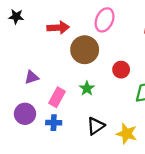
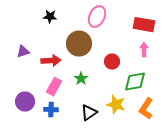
black star: (16, 17) -> (50, 17), moved
red arrow: (58, 28) -> (51, 61), moved
purple triangle: (32, 77) -> (23, 52), moved
yellow star: (127, 134) -> (116, 105), moved

